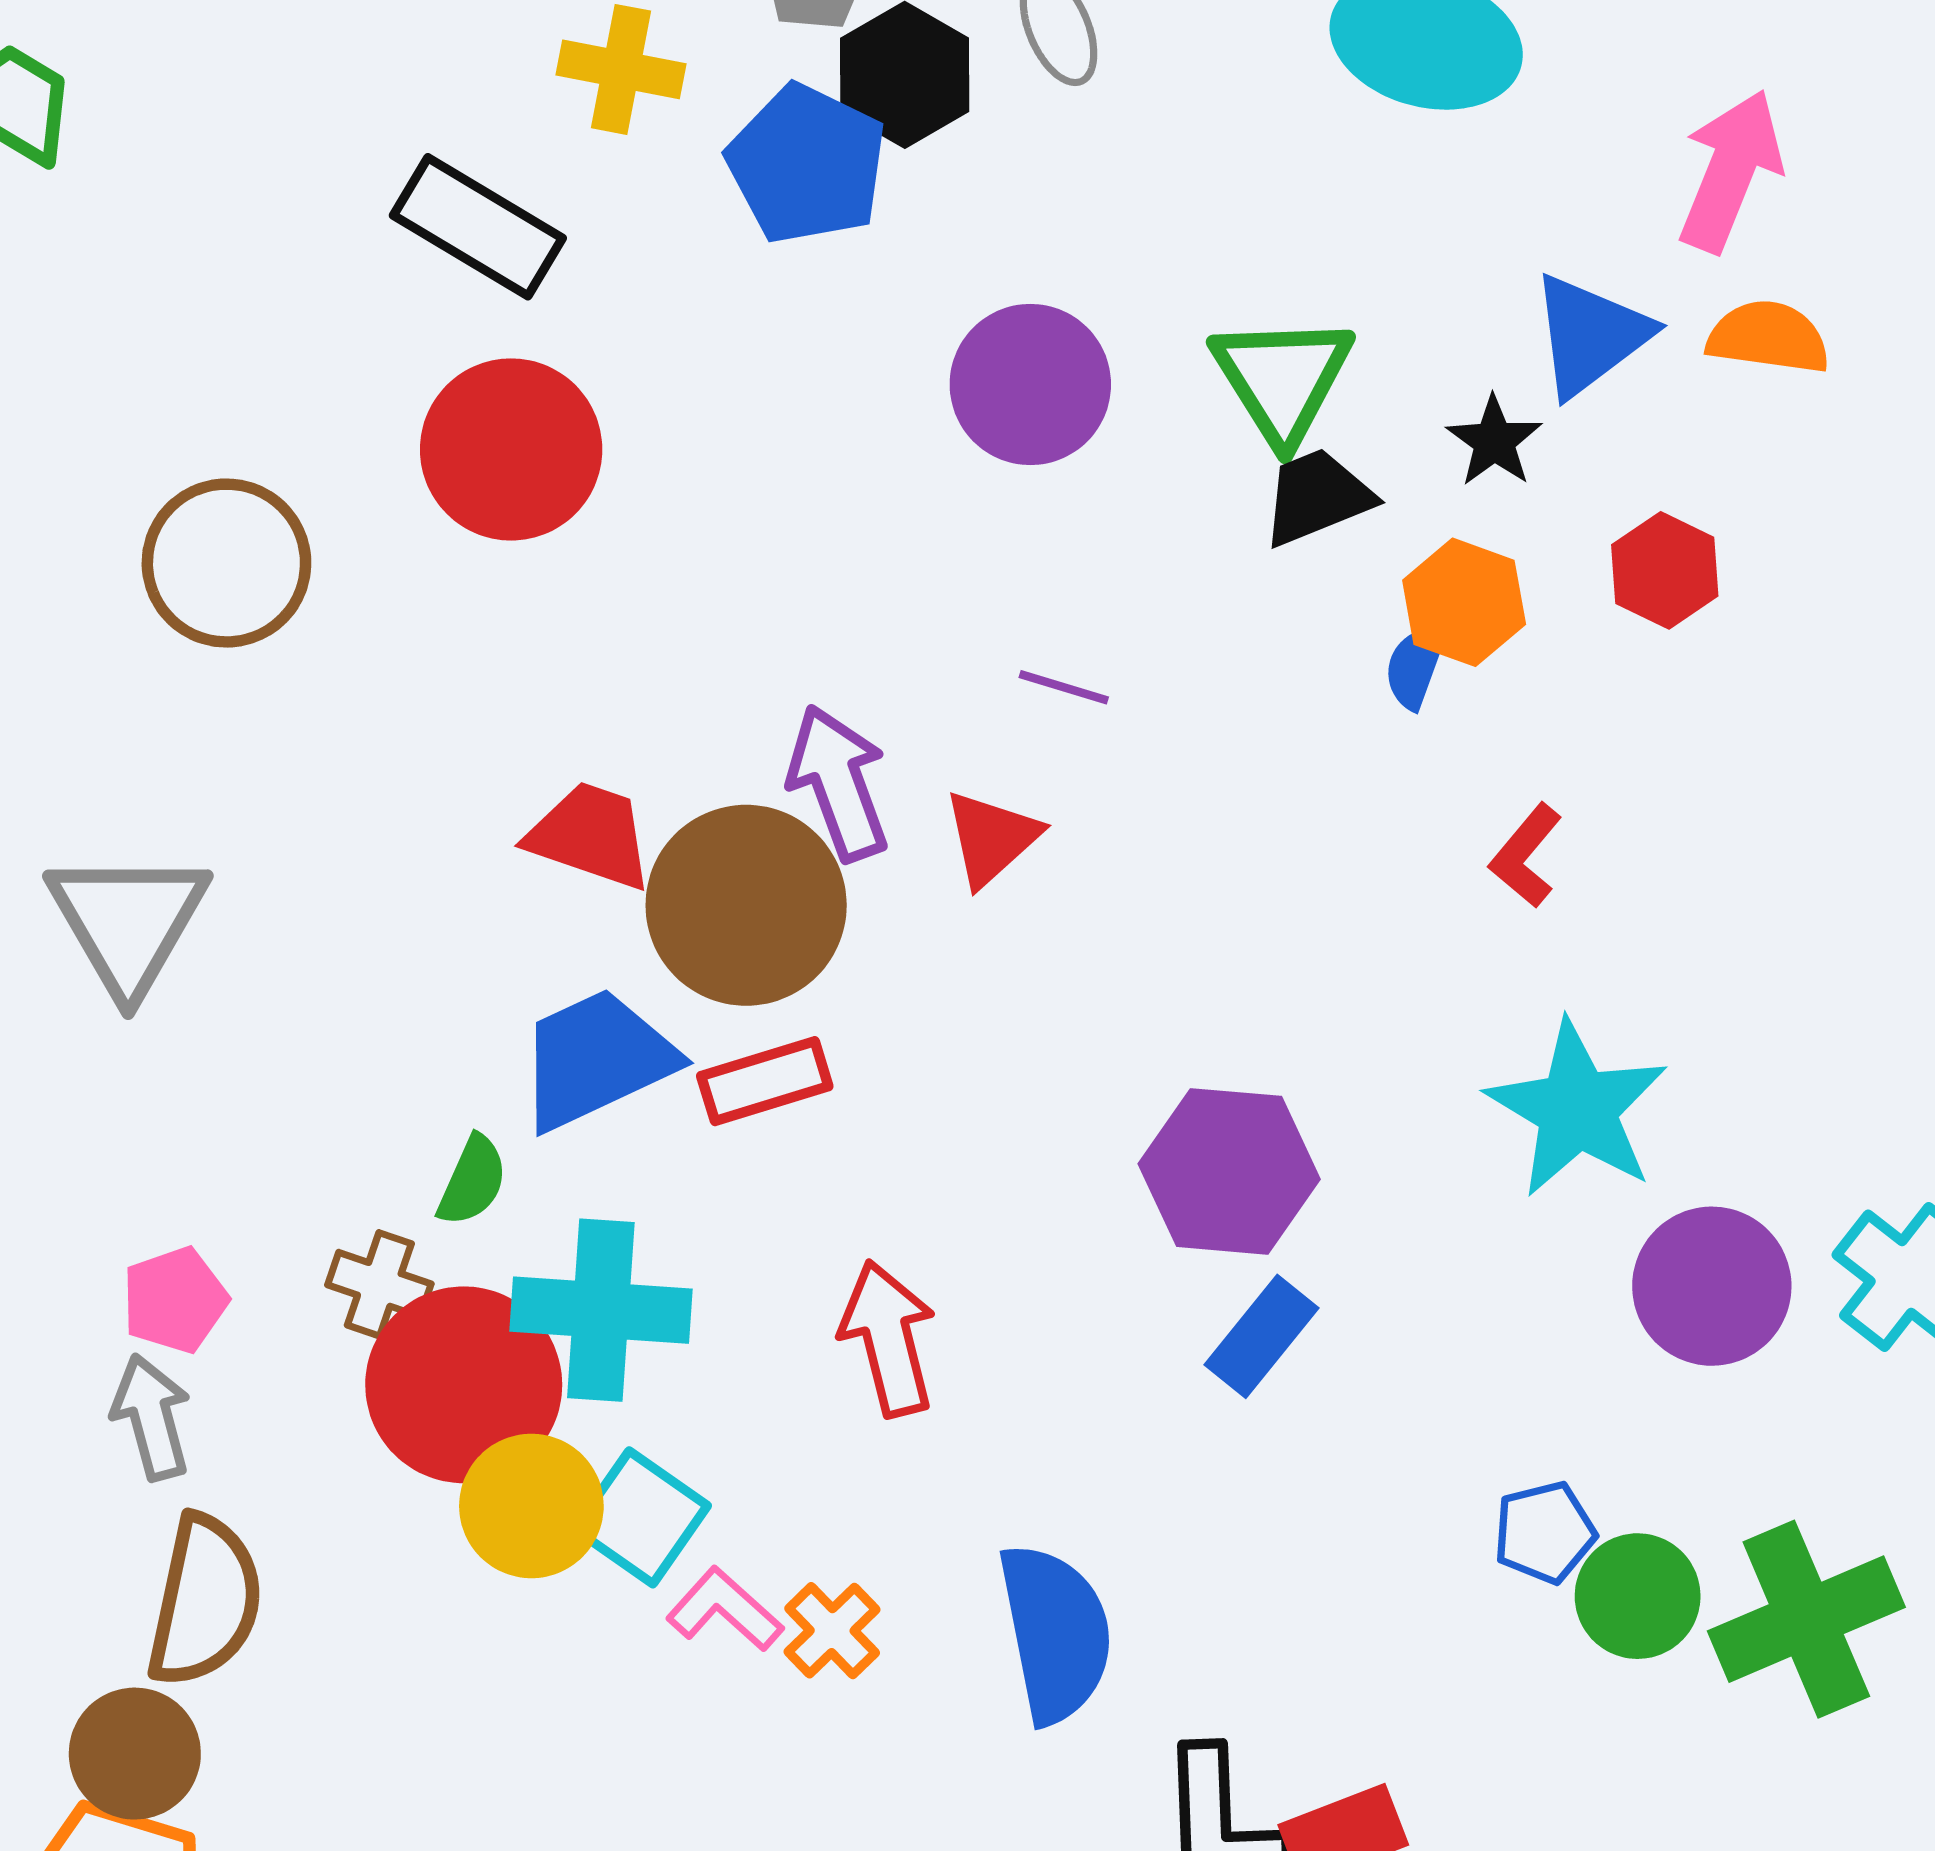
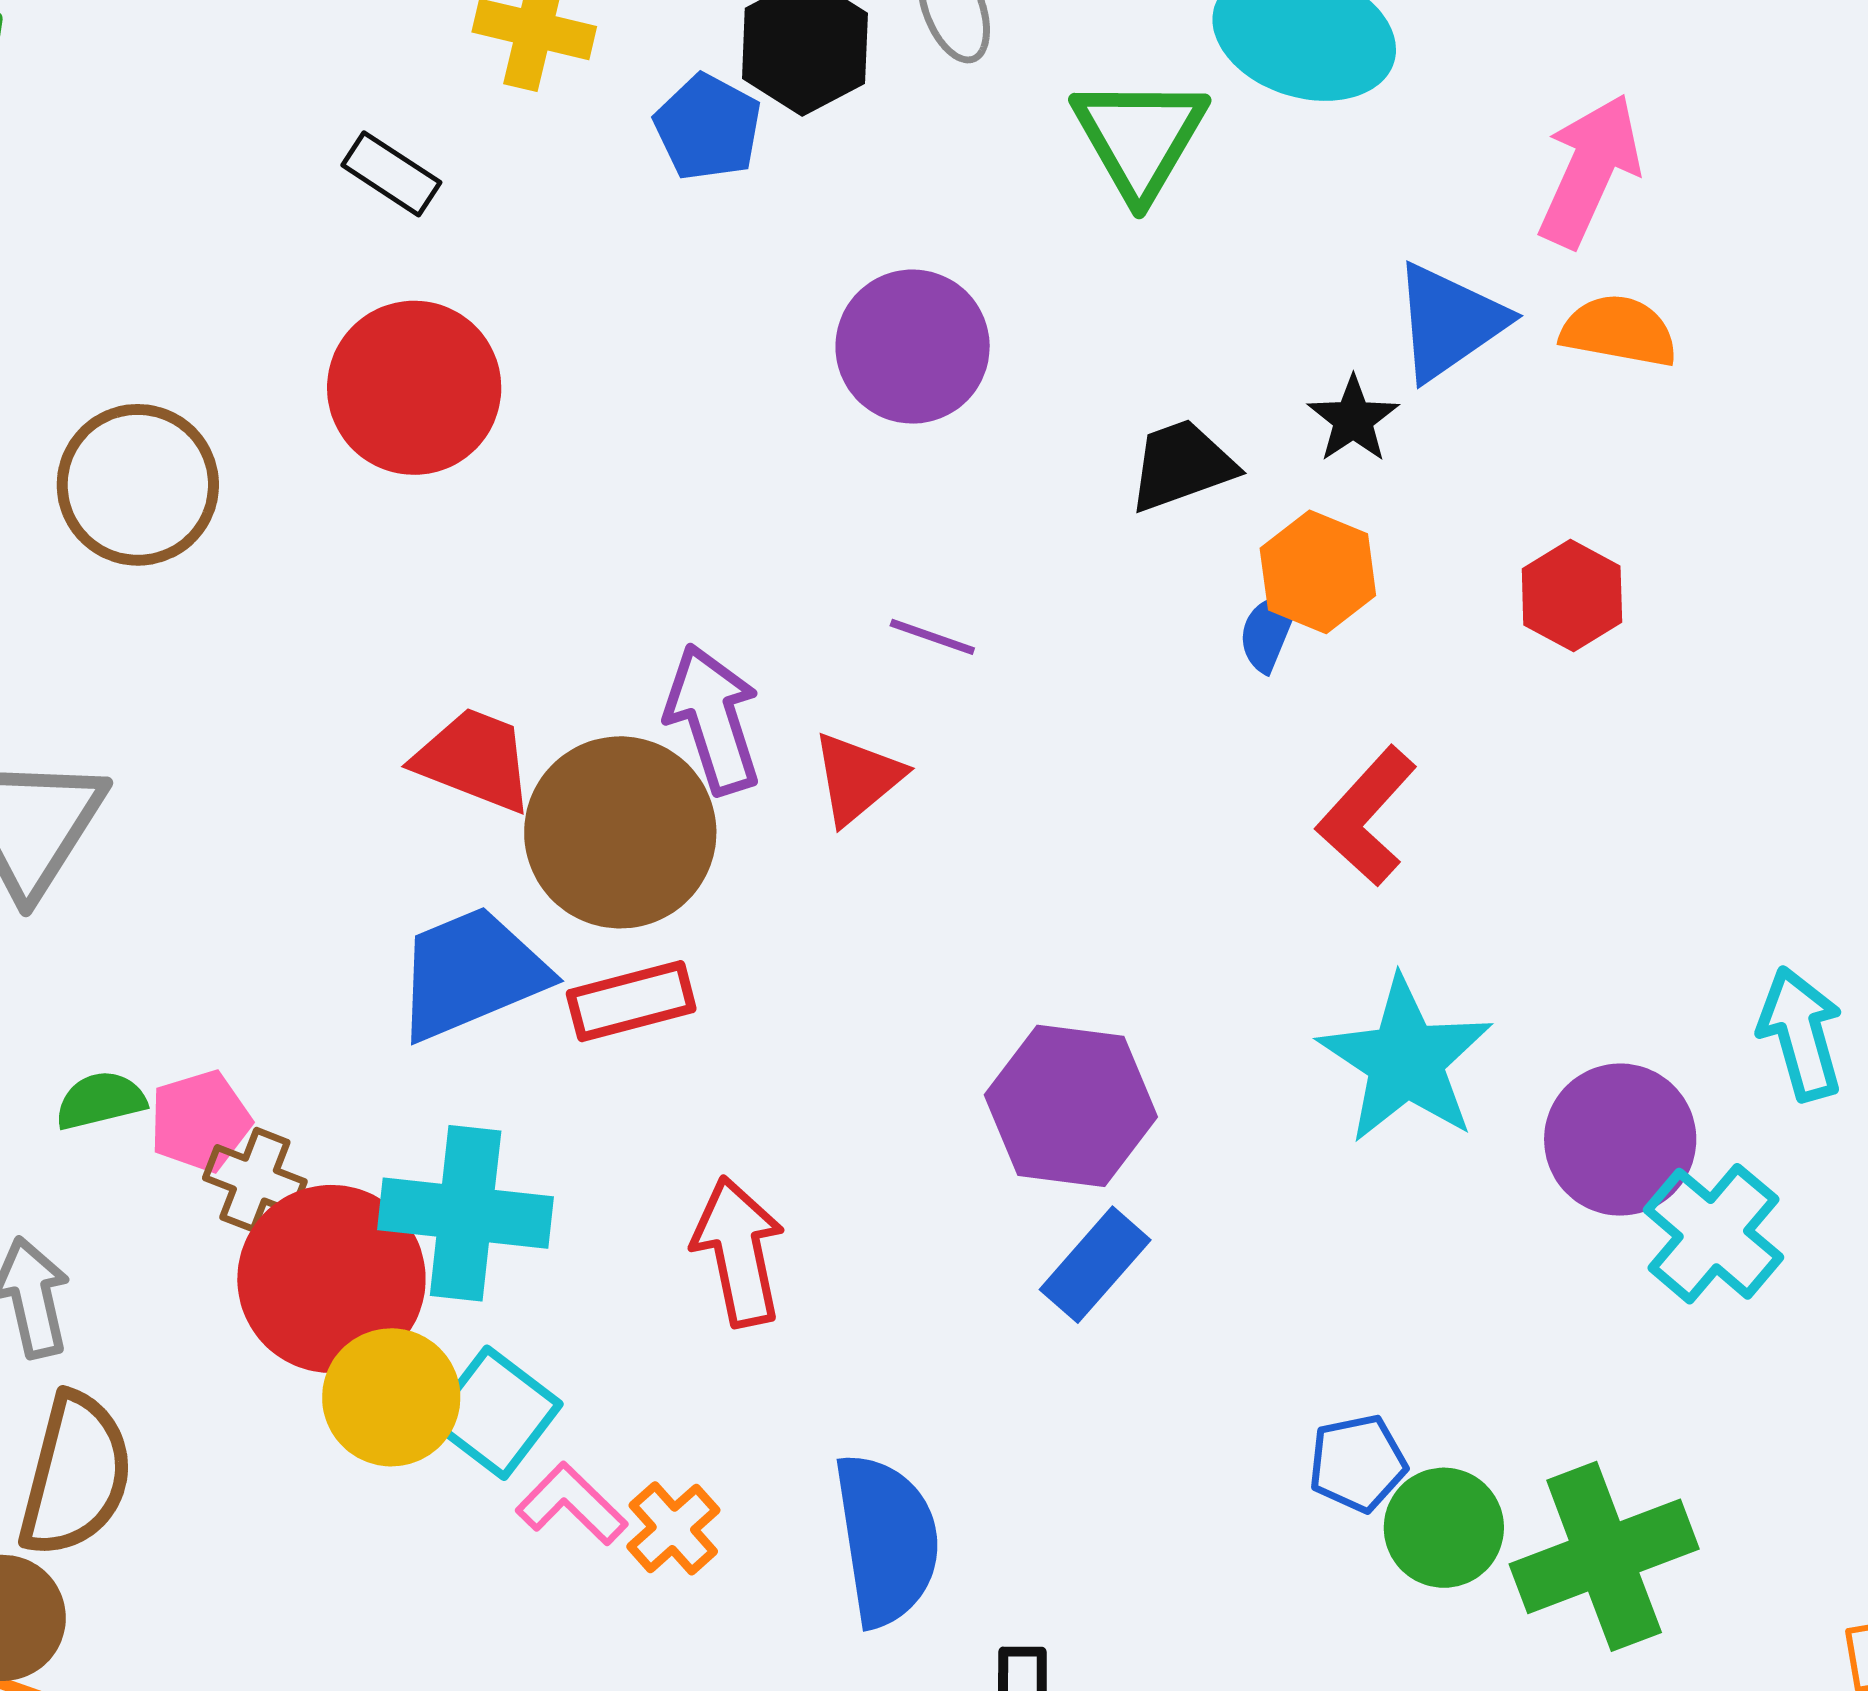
blue pentagon: (807, 164) -> (708, 127), size x0.7
black rectangle: (478, 227) -> (391, 174), size x0.6
green triangle: (1282, 379) -> (1140, 137), moved
red hexagon: (1665, 570) -> (1572, 595), moved
red L-shape: (1526, 856) -> (1367, 816), size x1.4
green semicircle: (472, 1181) -> (100, 1101), moved, turned -130
purple circle: (1712, 1286) -> (1620, 1140), moved
pink pentagon: (175, 1300) -> (200, 1121), moved

